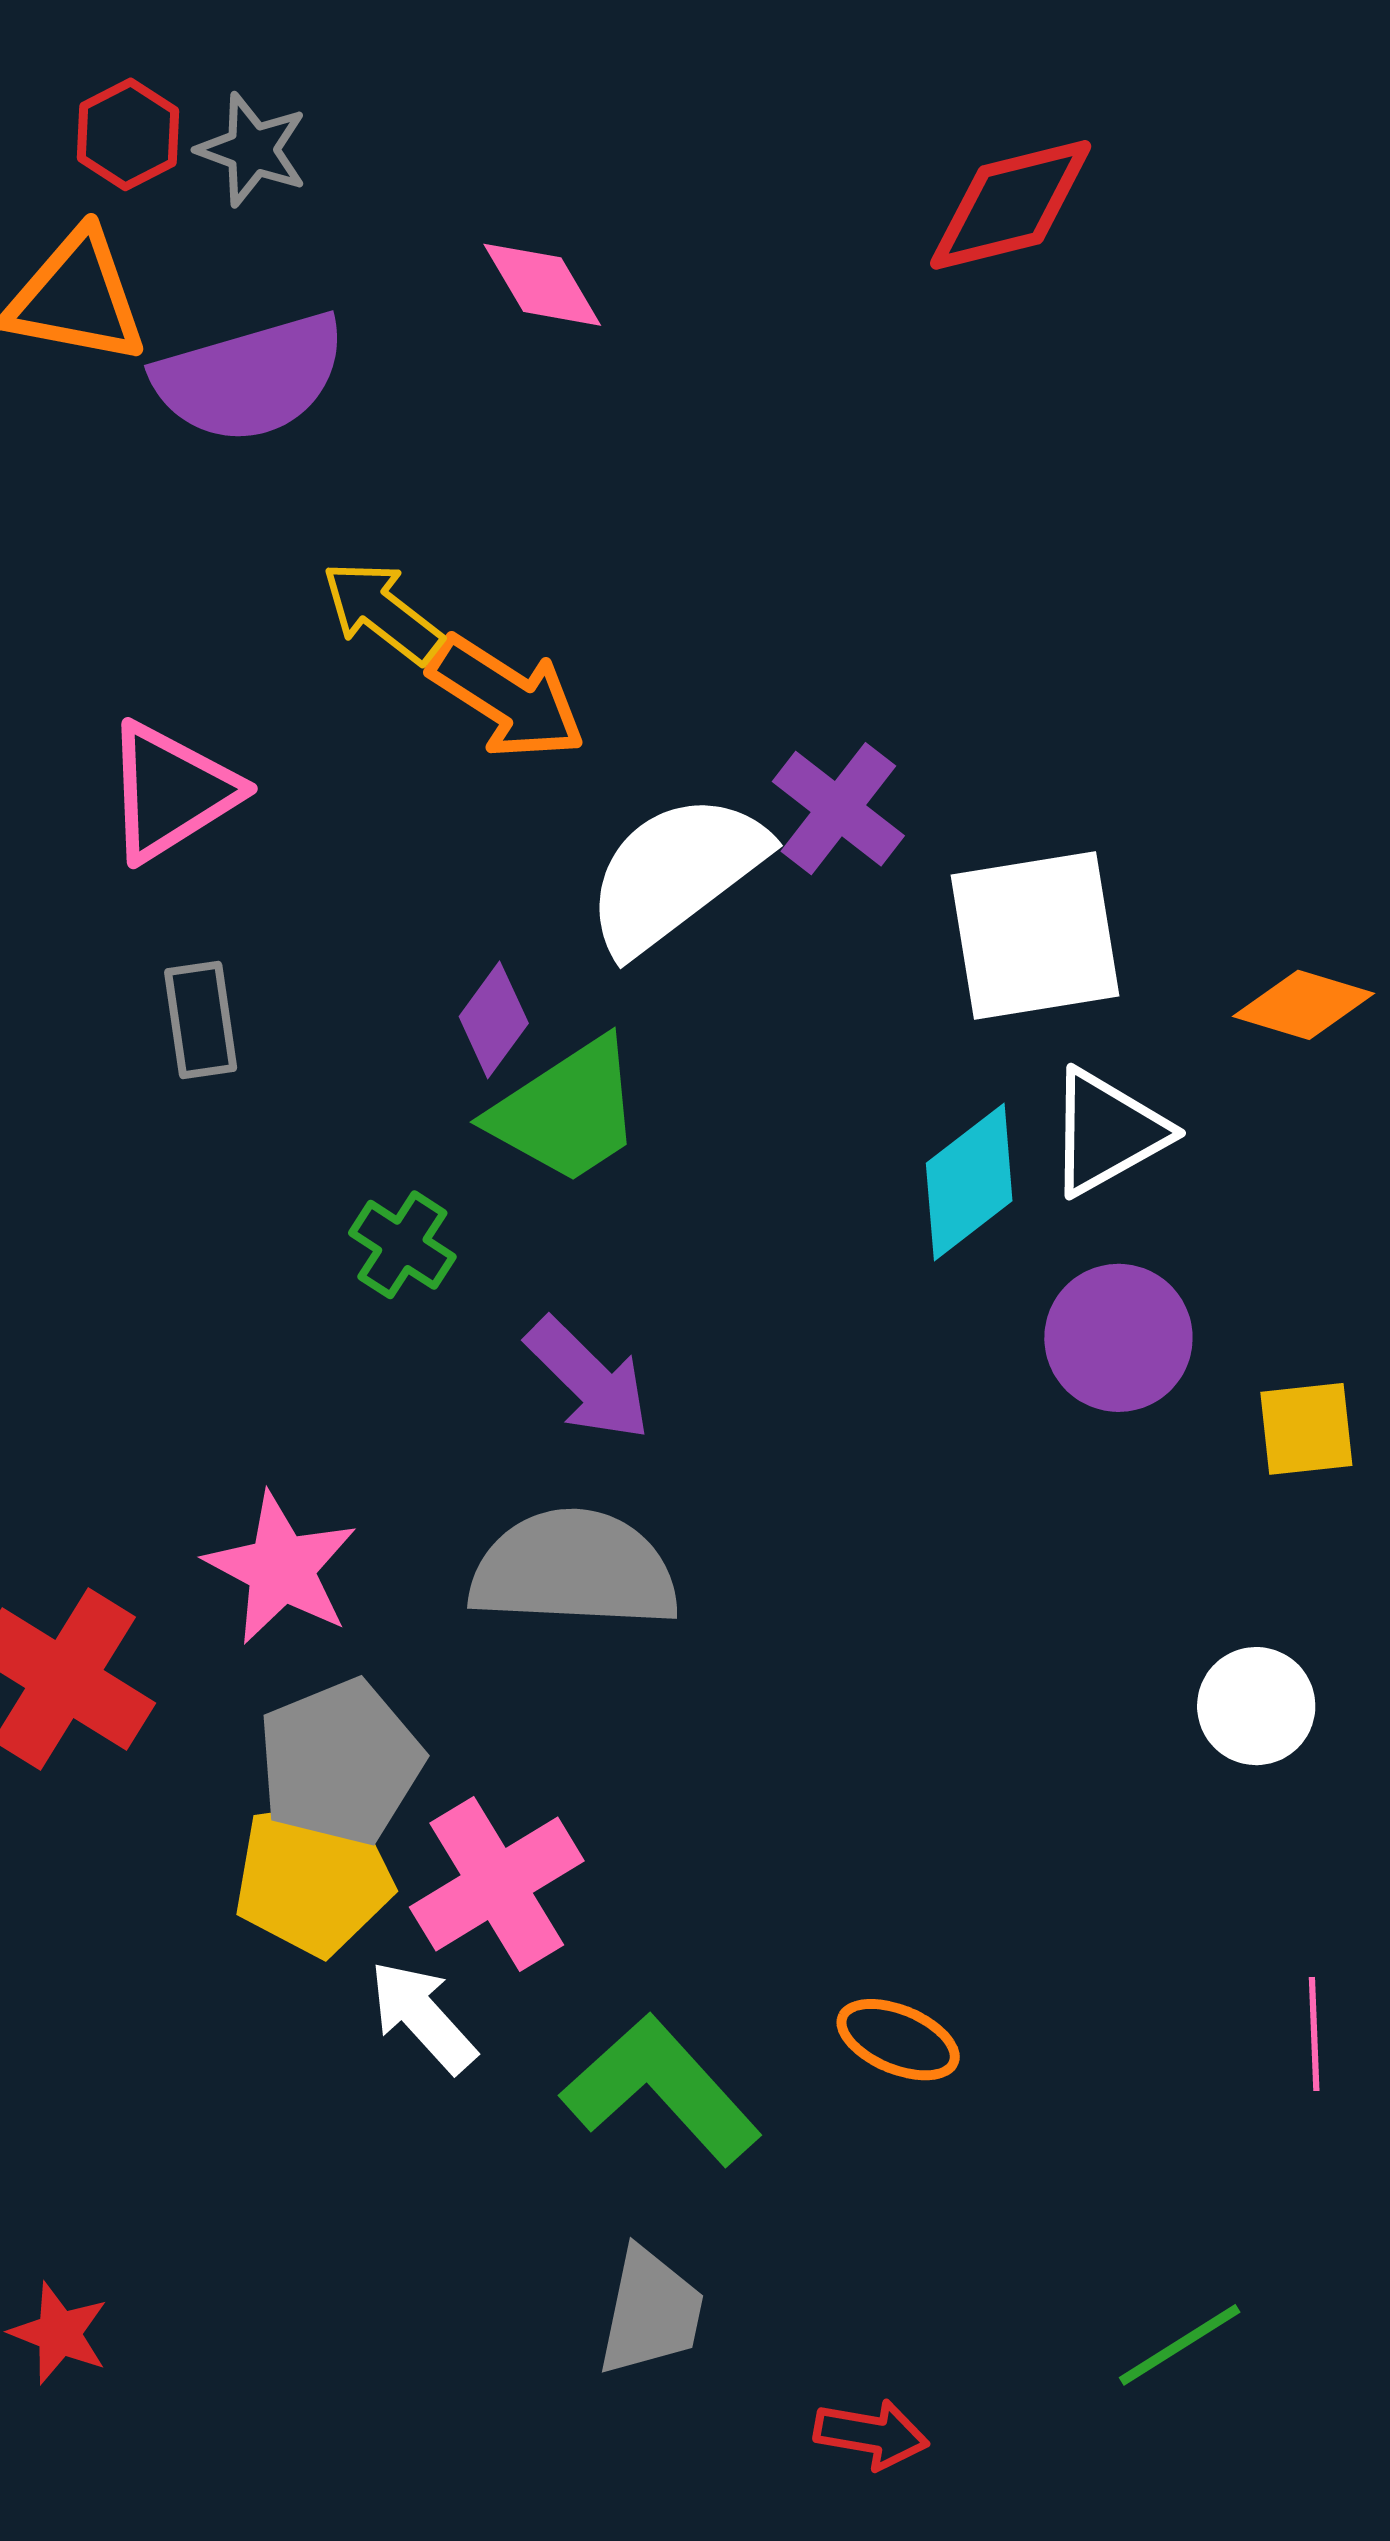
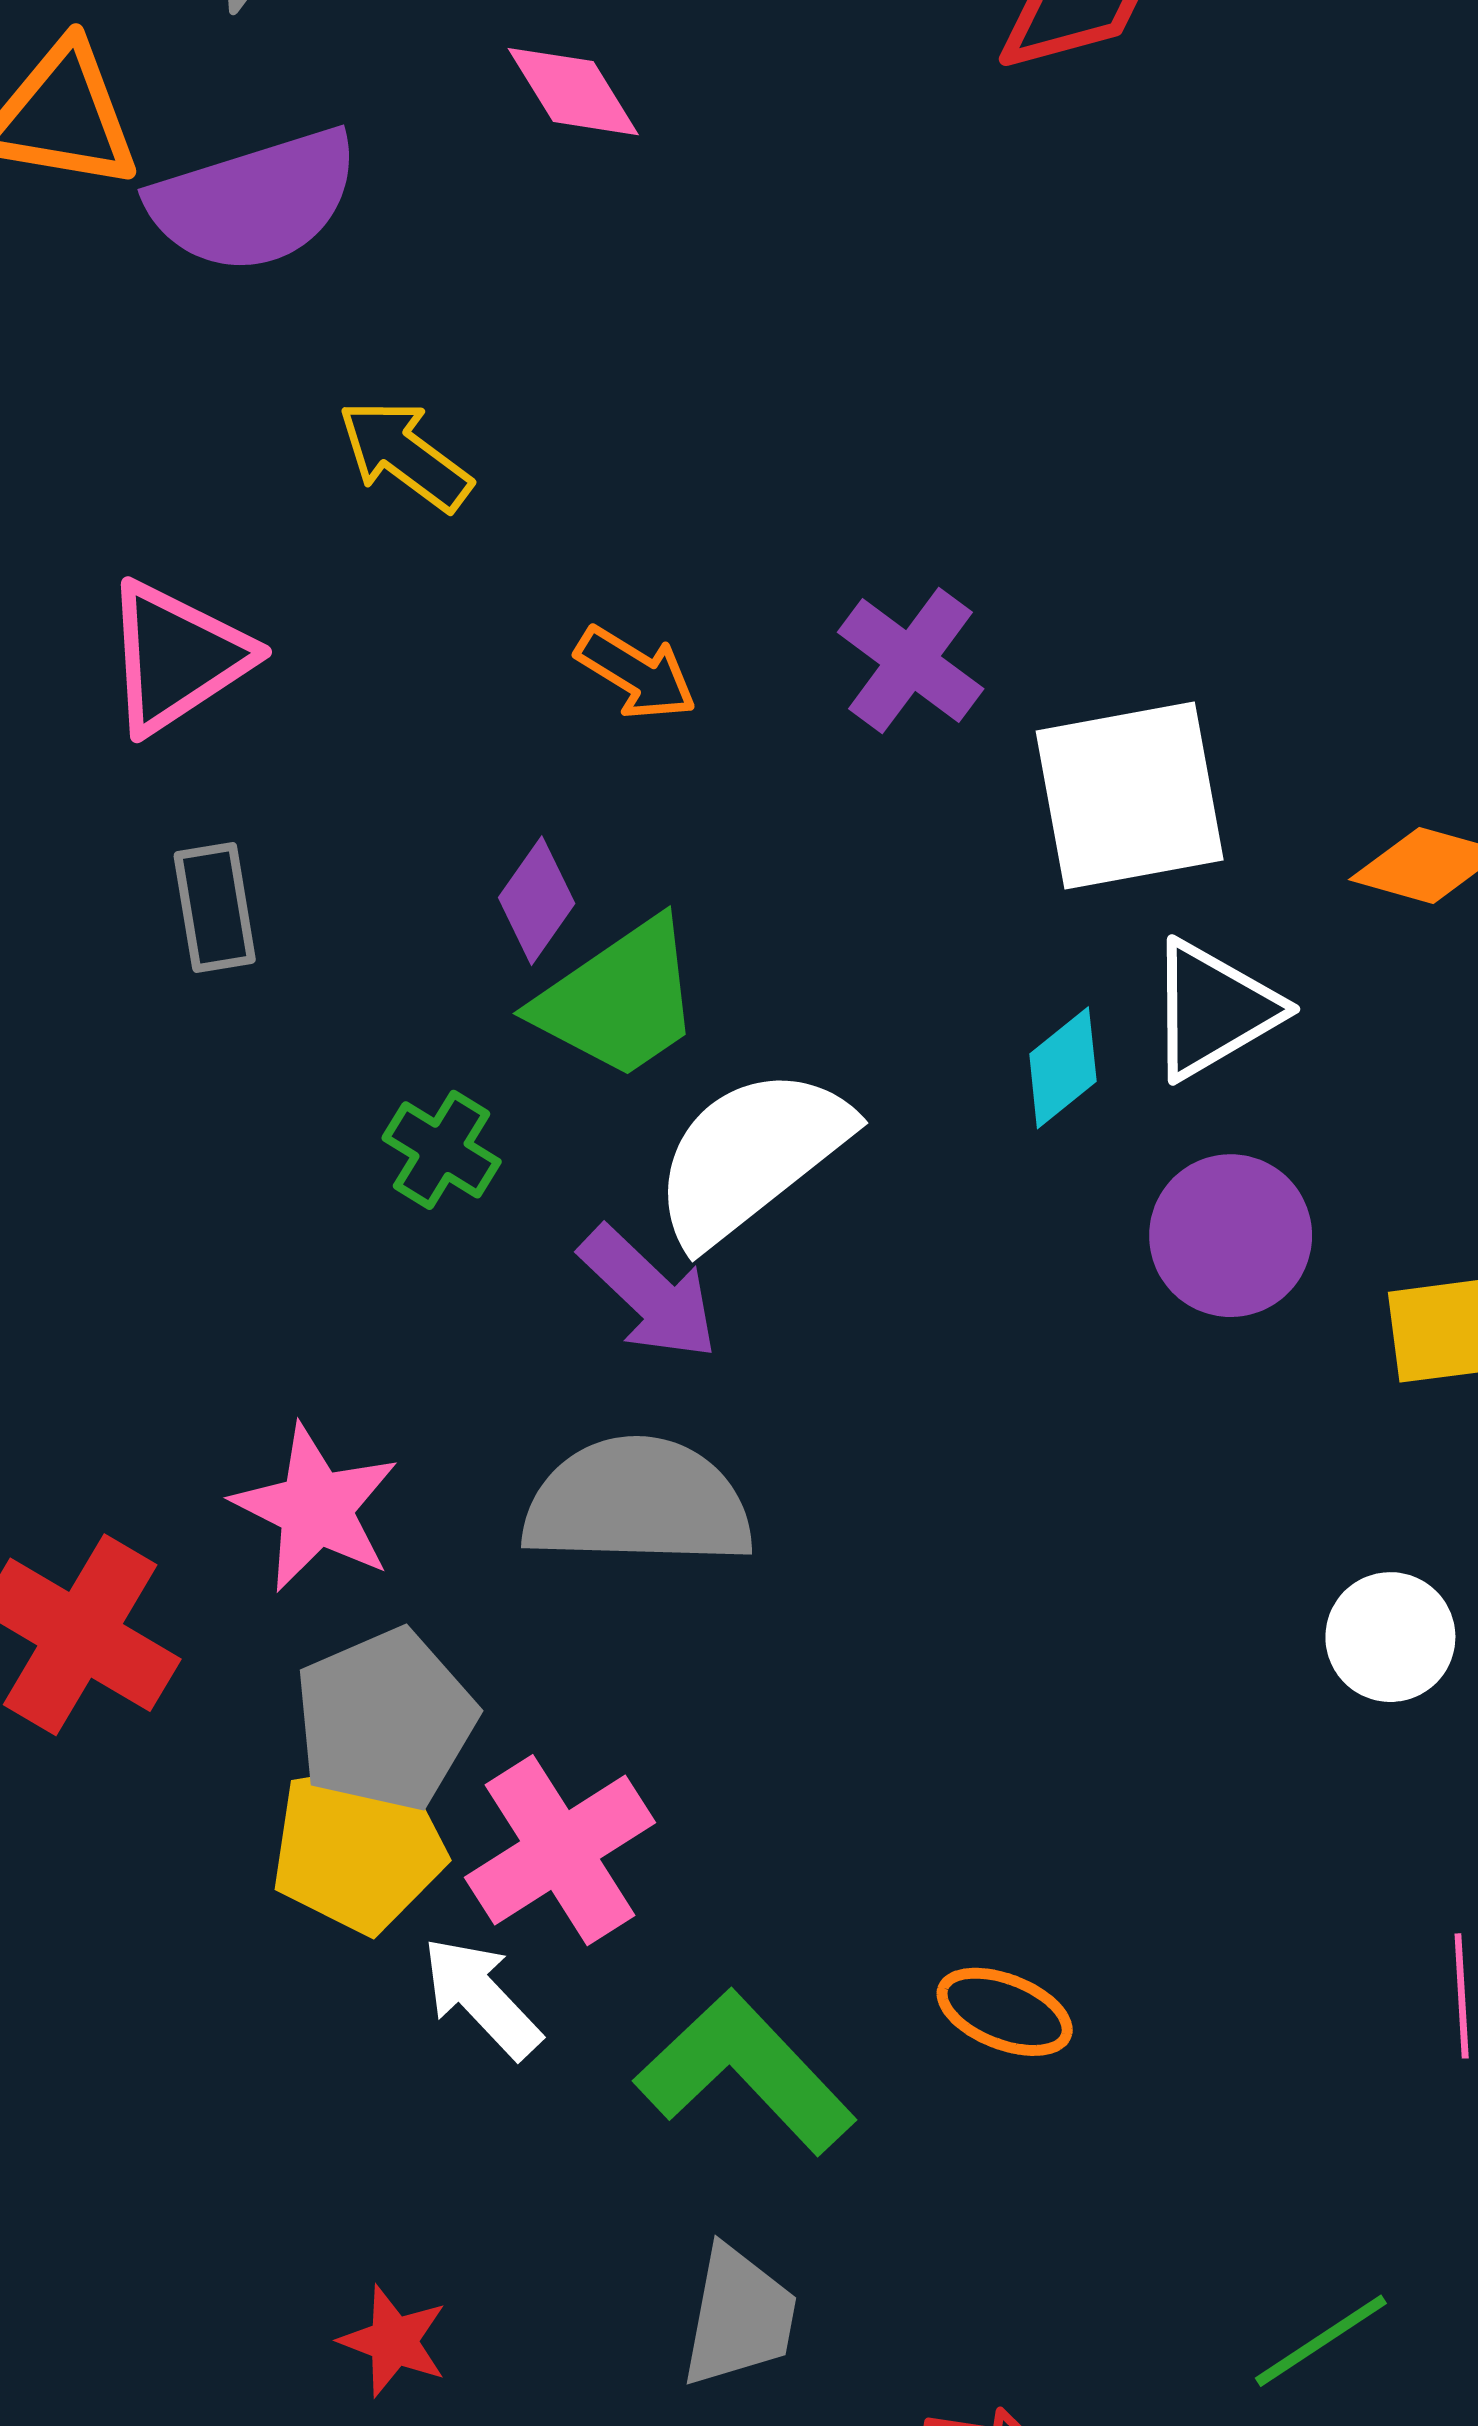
orange arrow: (507, 698) -> (636, 673), moved, size x0.7
white semicircle: (676, 873) -> (751, 1156), moved
cyan diamond: (969, 1182) -> (1063, 1068), size x0.7
red star: (59, 2333) -> (394, 2341), moved

